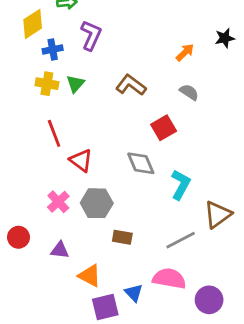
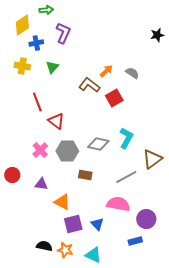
orange arrow: (185, 52) -> (106, 71), moved
yellow cross: (47, 84) -> (22, 66), moved
brown L-shape: (131, 85) -> (89, 85), moved
gray diamond: (141, 163) -> (98, 144), moved, turned -55
blue triangle: (134, 293) -> (97, 224), moved

